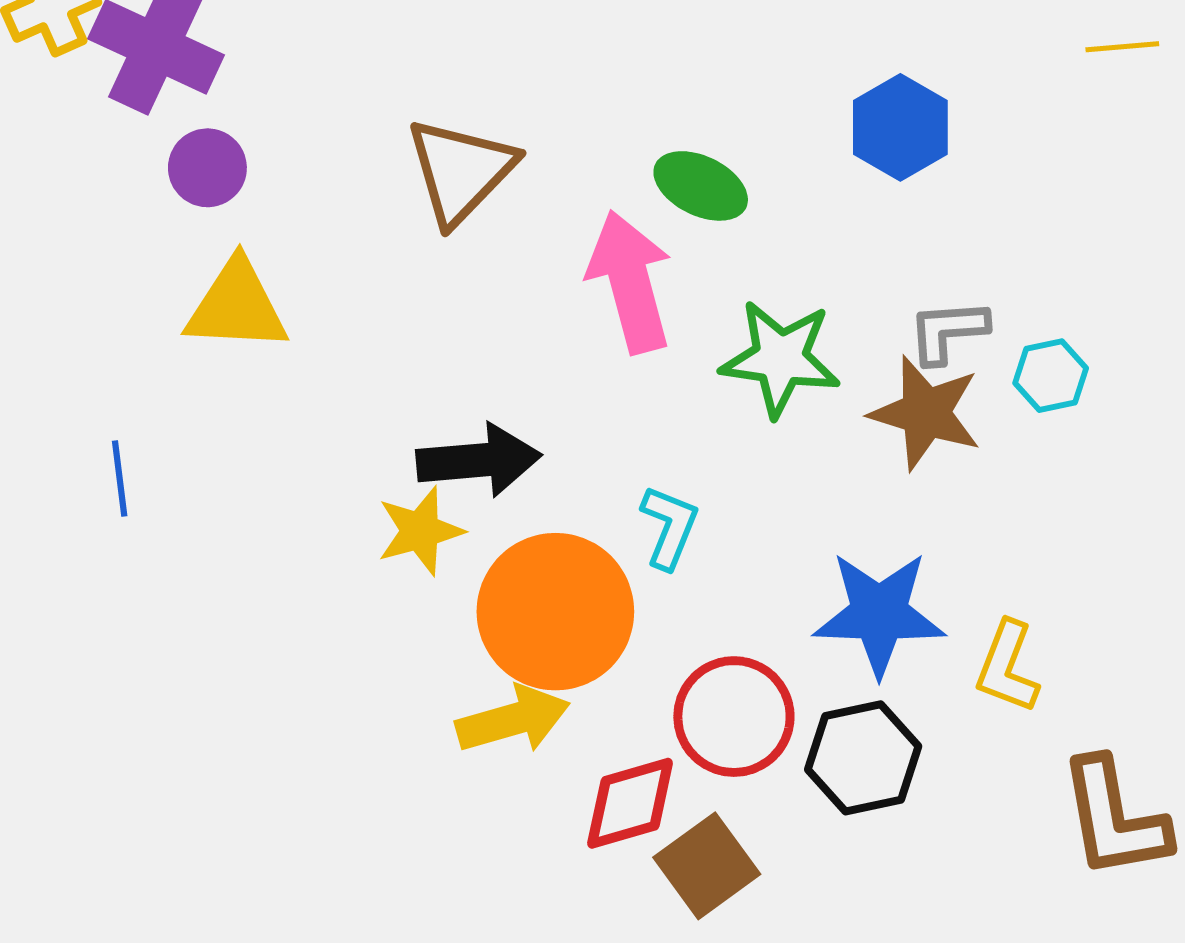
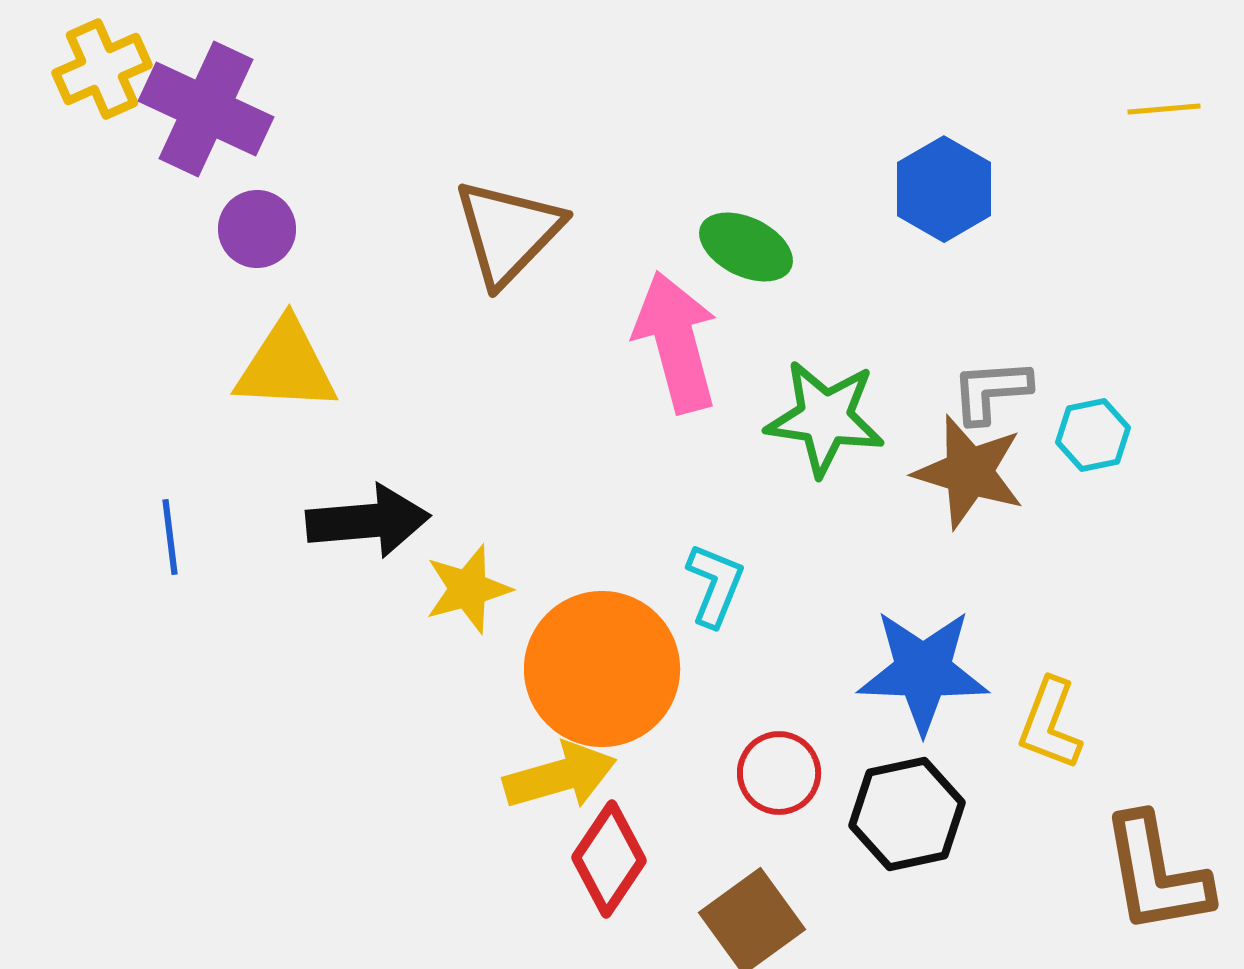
black arrow: (479, 460) -> (368, 521), moved
red circle: (734, 717) -> (779, 773), size x0.7
red diamond: (630, 803) -> (609, 859), moved, turned -40

